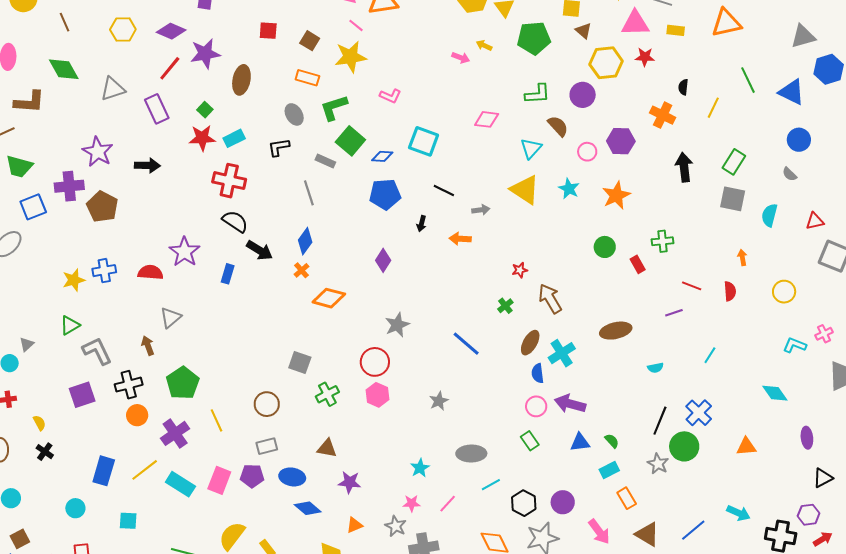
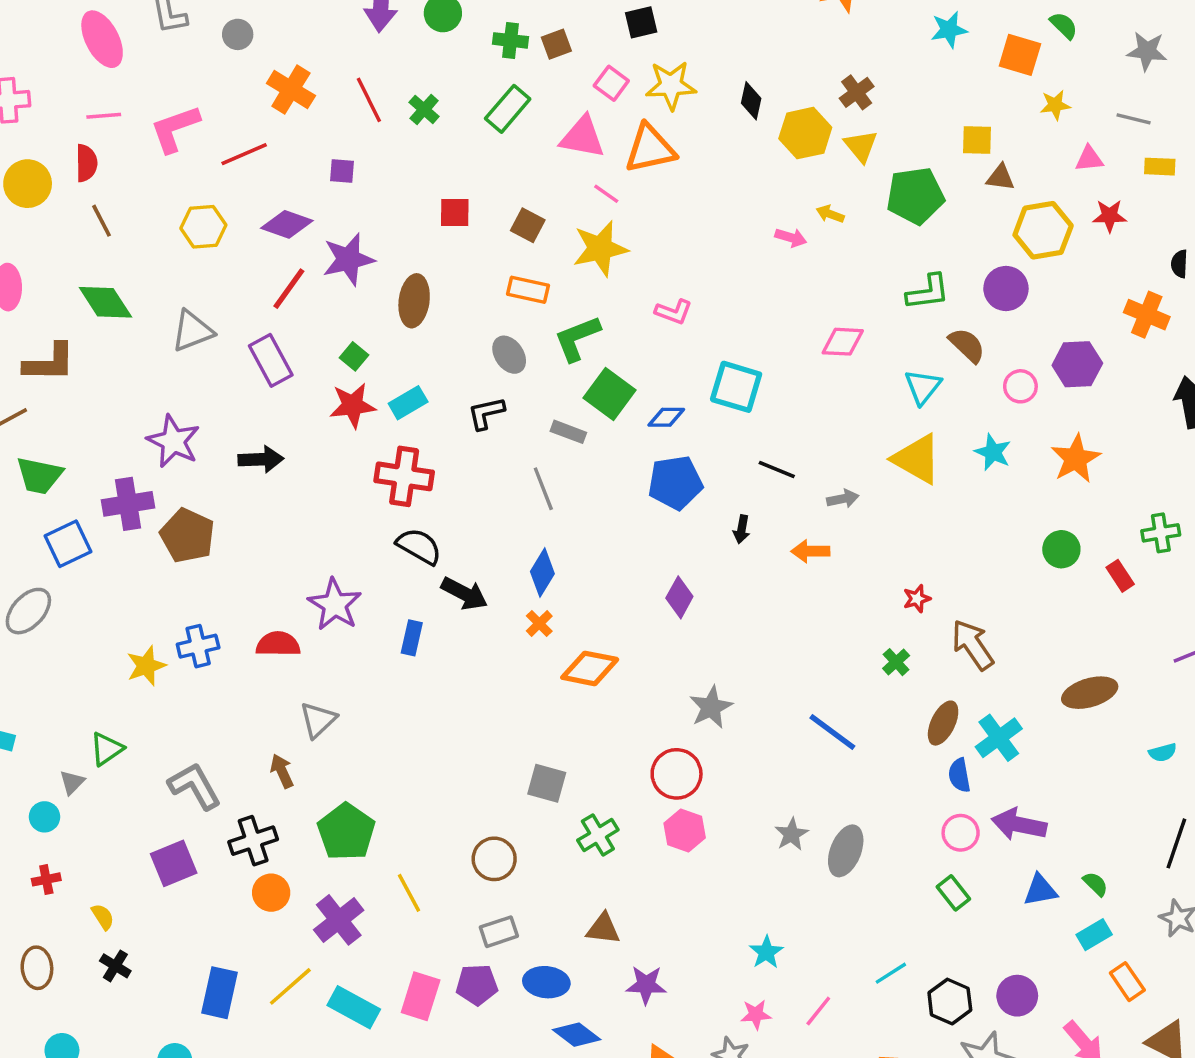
pink triangle: (635, 23) -> (1089, 159), size x0.6
brown triangle: (584, 31) -> (1000, 177), turned -30
green triangle: (70, 325) -> (107, 749), moved
gray ellipse: (471, 454) -> (846, 851), moved, turned -64

